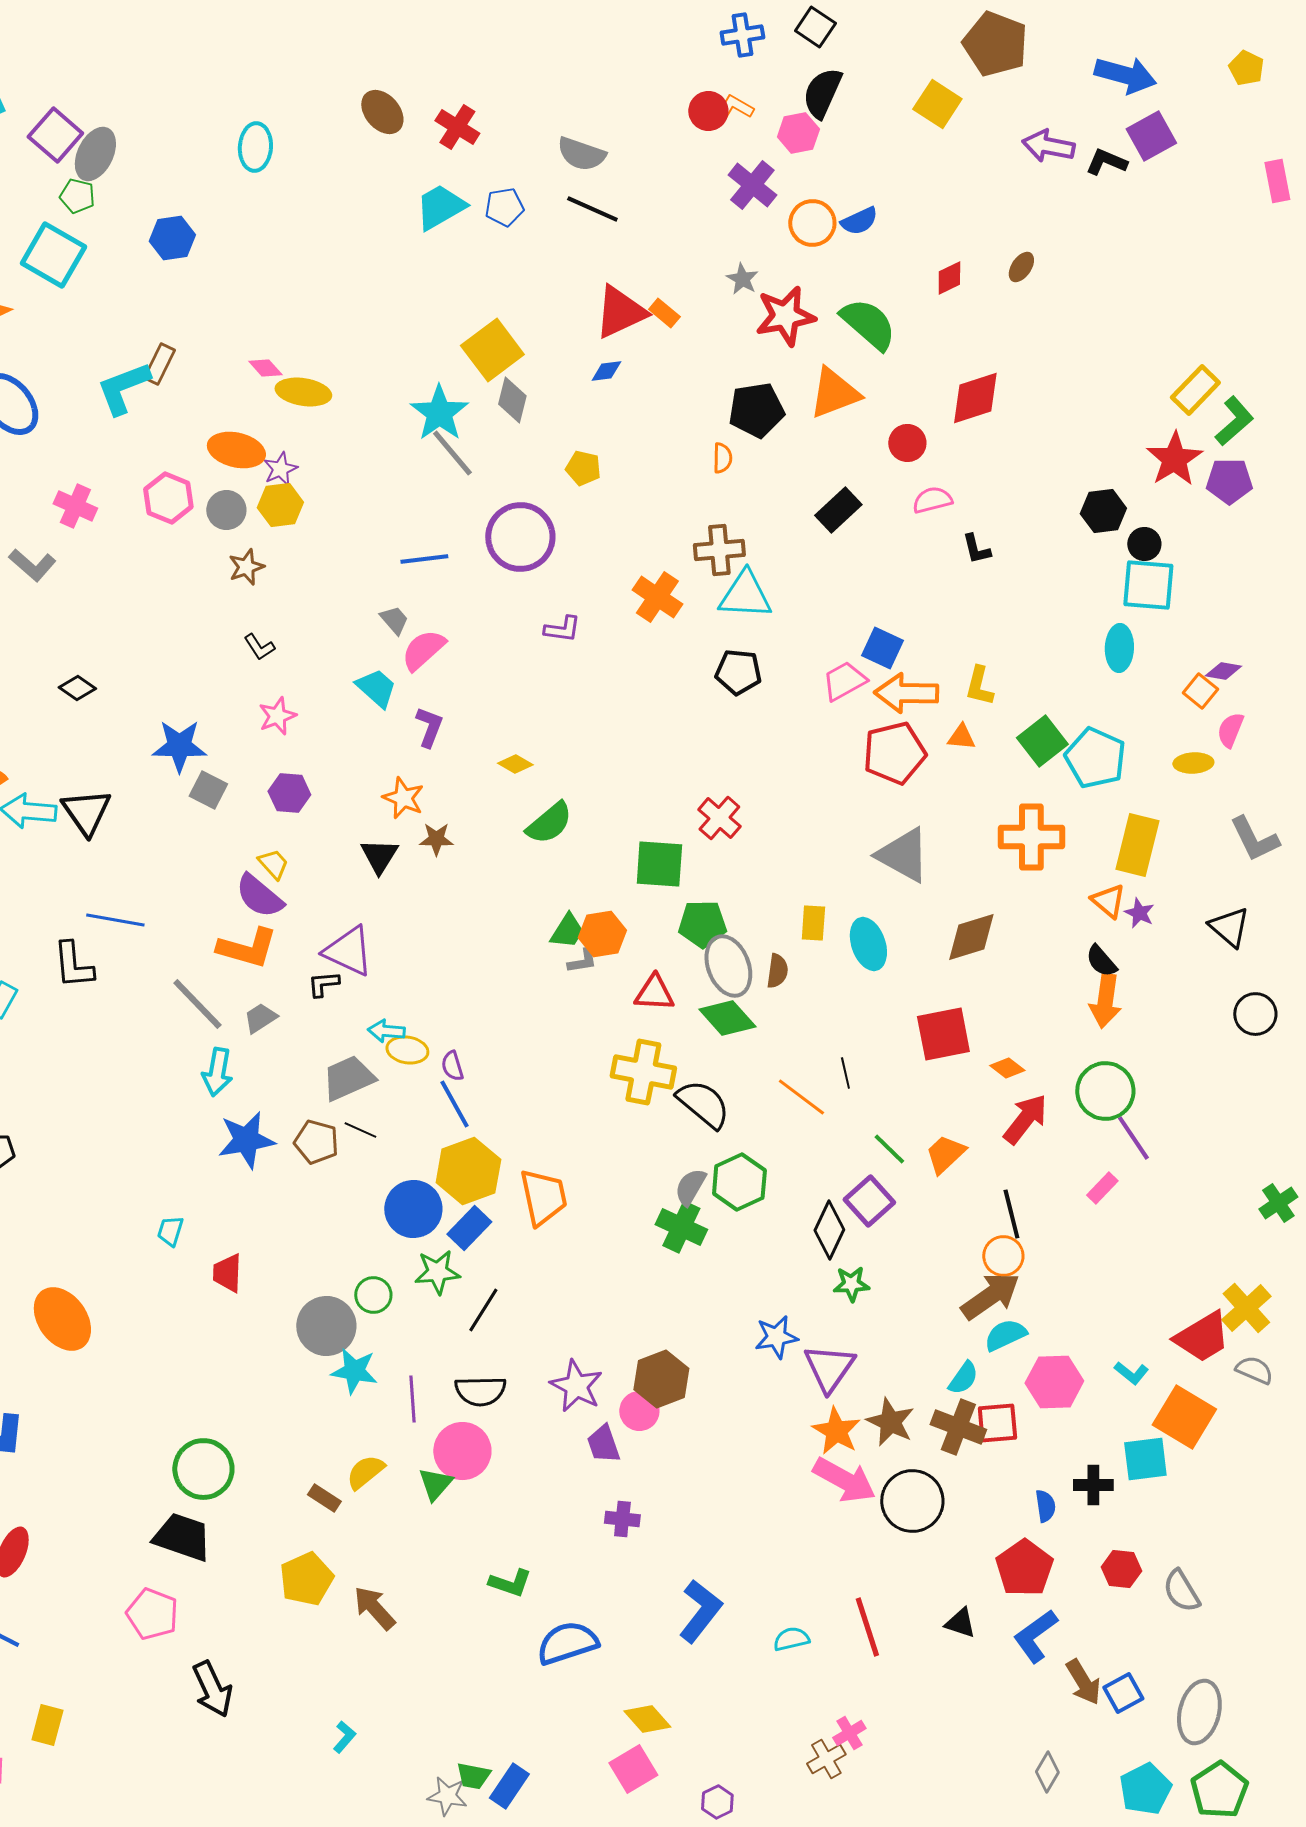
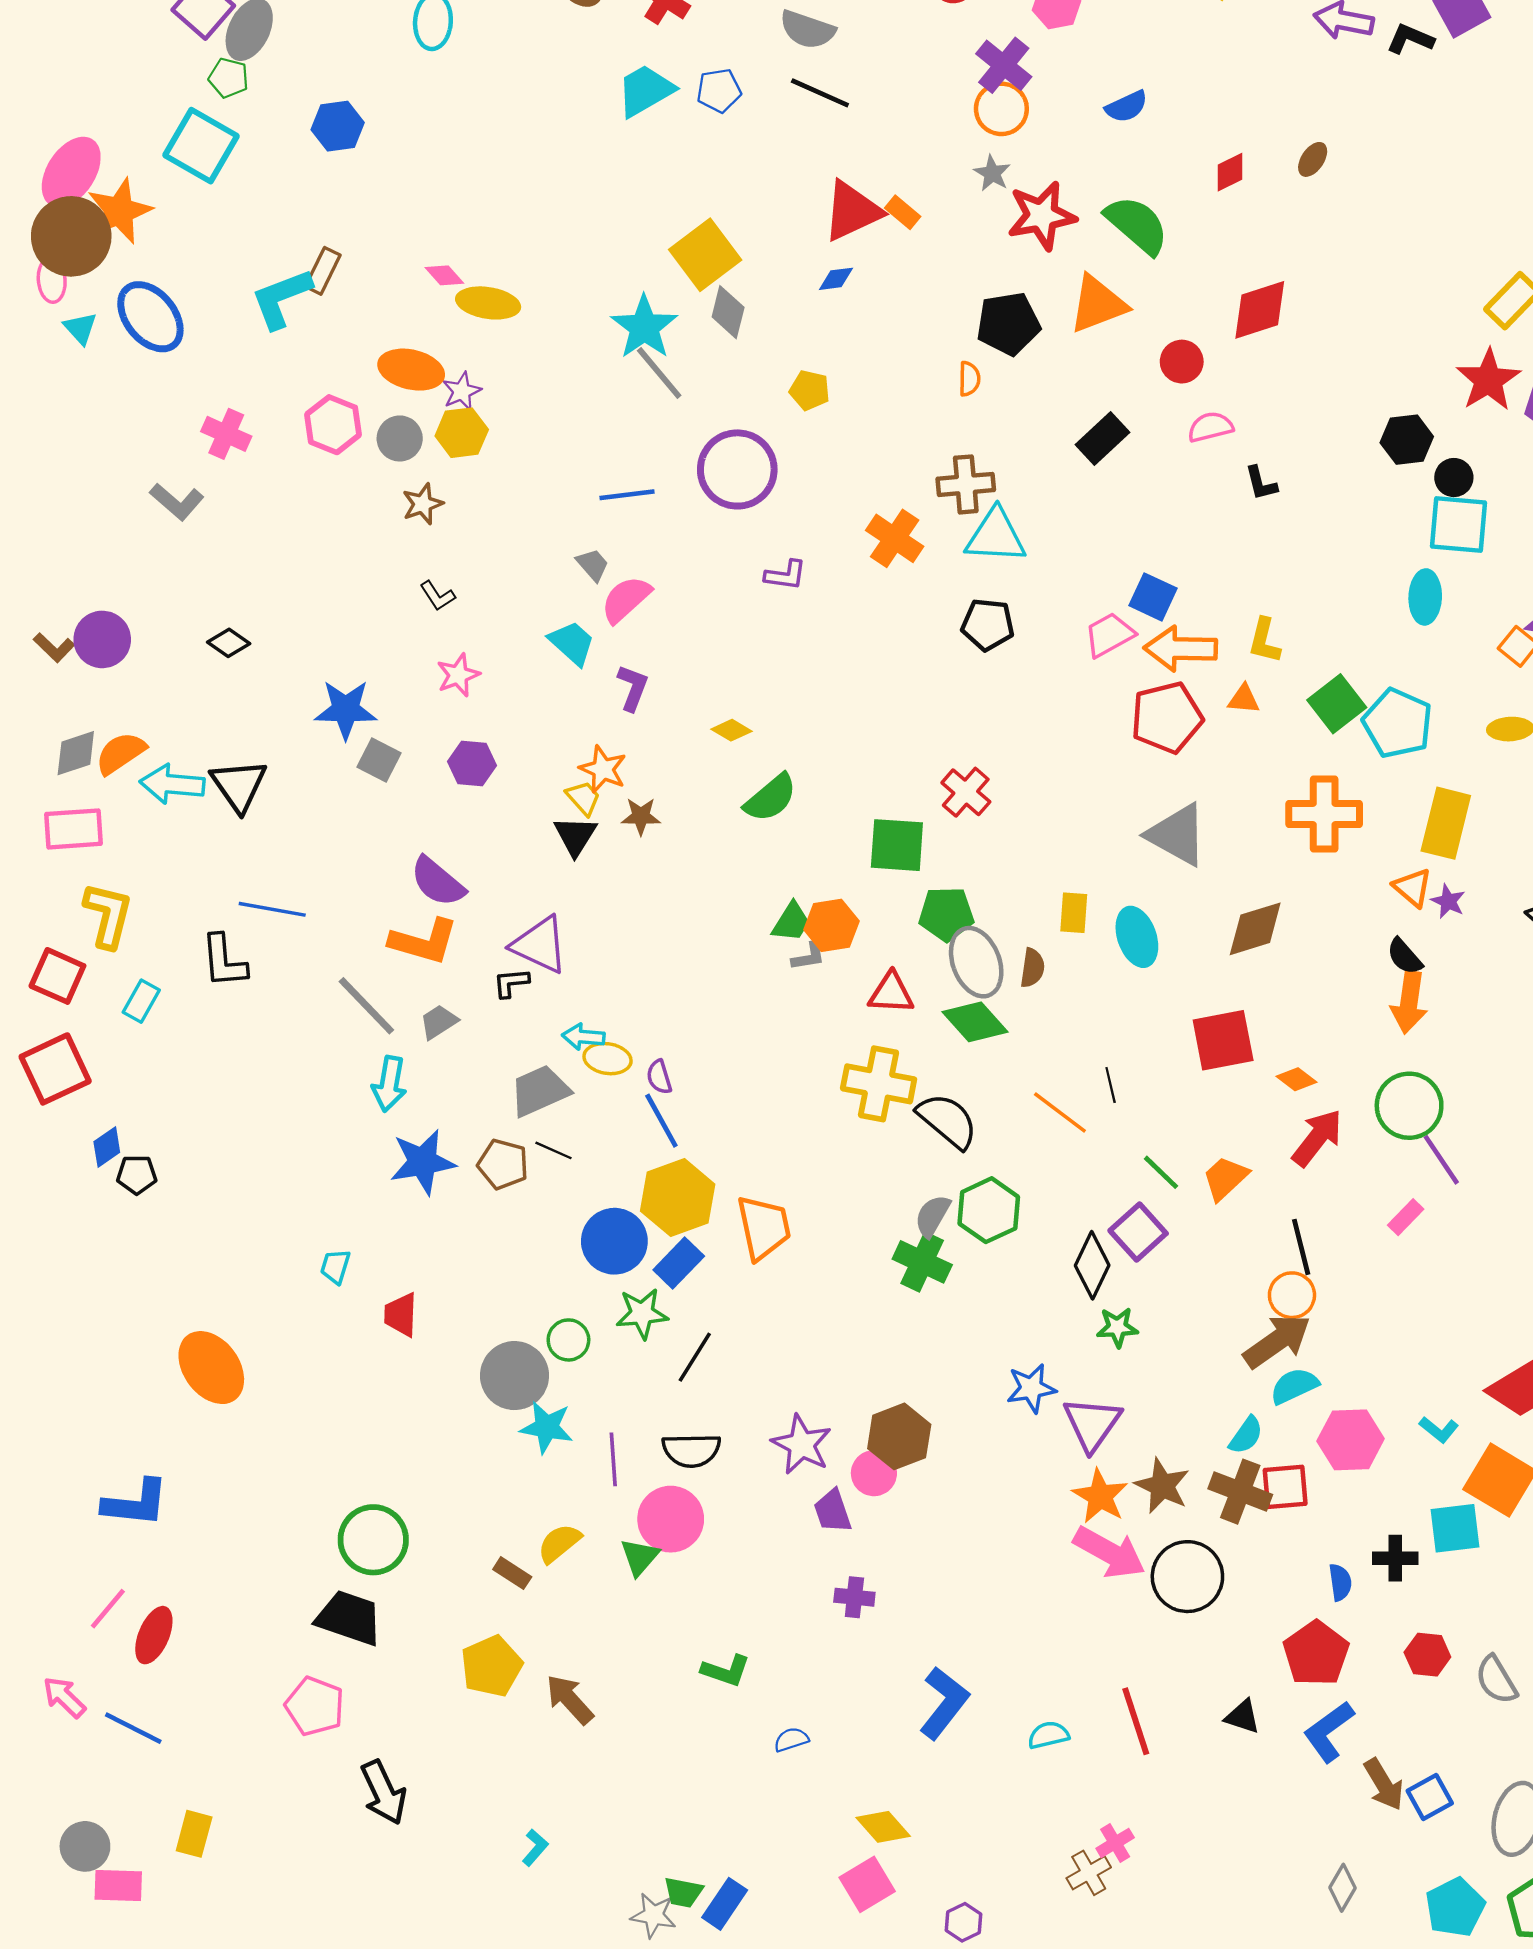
orange circle: (812, 223) -> (1001, 109), moved
yellow trapezoid: (273, 864) -> (583, 798), moved
blue semicircle: (567, 1643) -> (791, 1740), size x0.5

